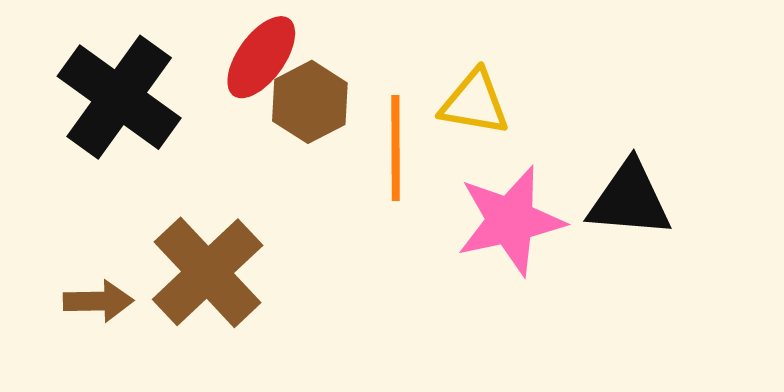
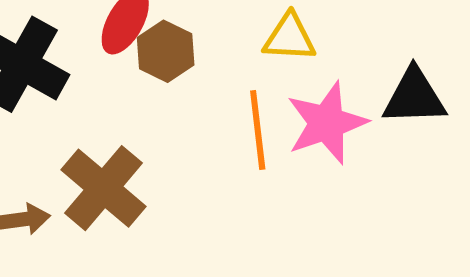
orange line: (396, 148) -> (258, 130), moved

